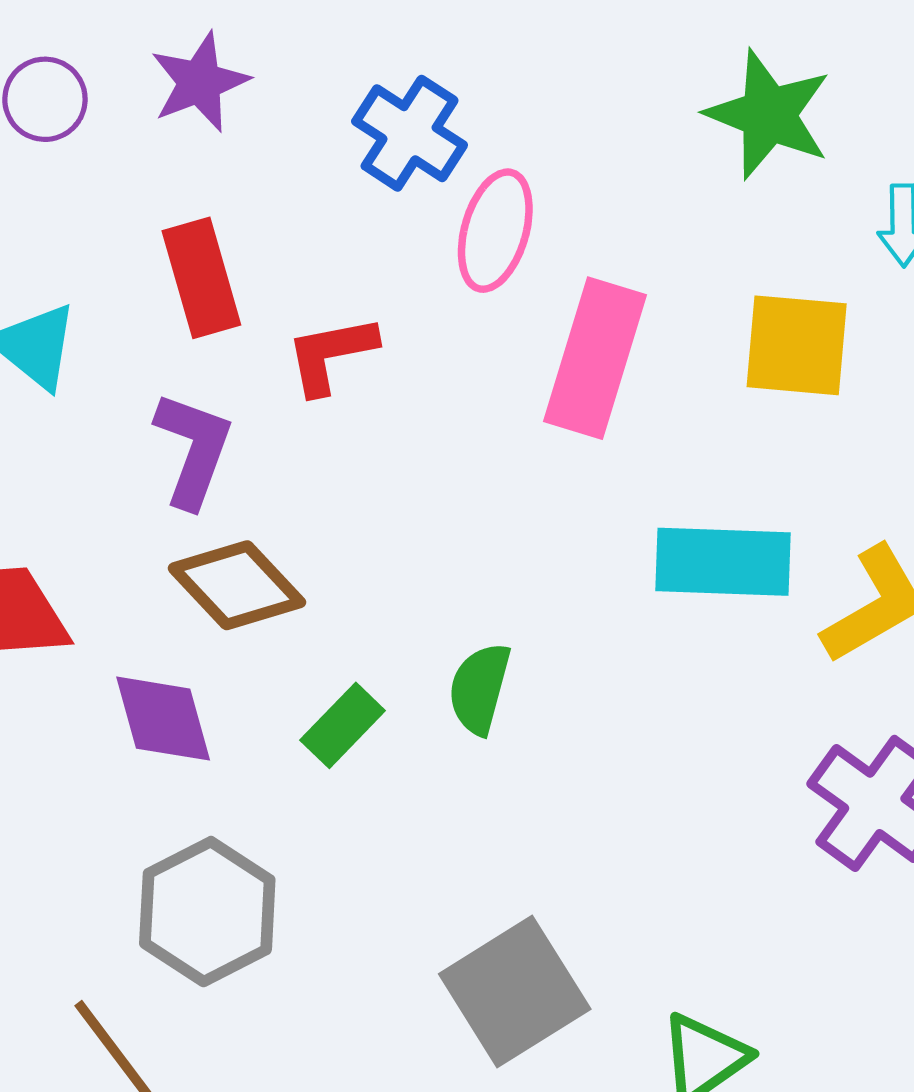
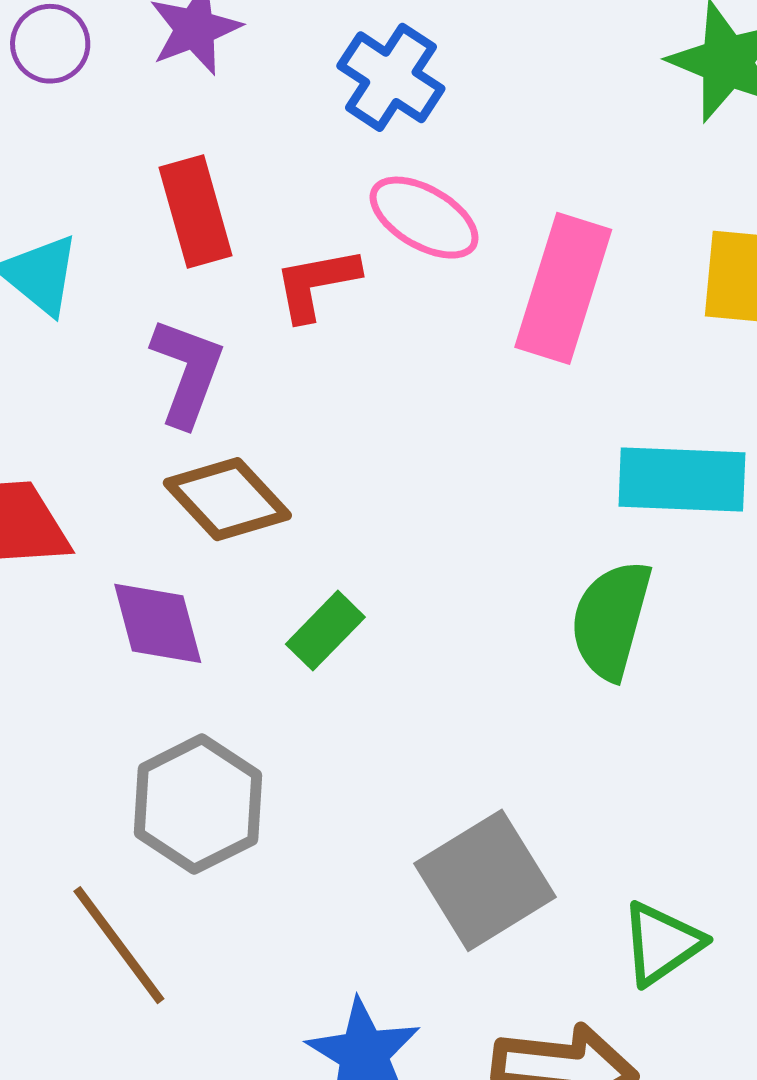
pink ellipse: (495, 231) -> (424, 218), moved, turned -76
green semicircle: (479, 688) -> (611, 620), moved, size x1.4

